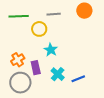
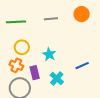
yellow circle: (39, 29) -> (22, 47), moved
orange cross: (18, 60) -> (16, 65), turned -32
blue line: (78, 79) -> (82, 66), moved

